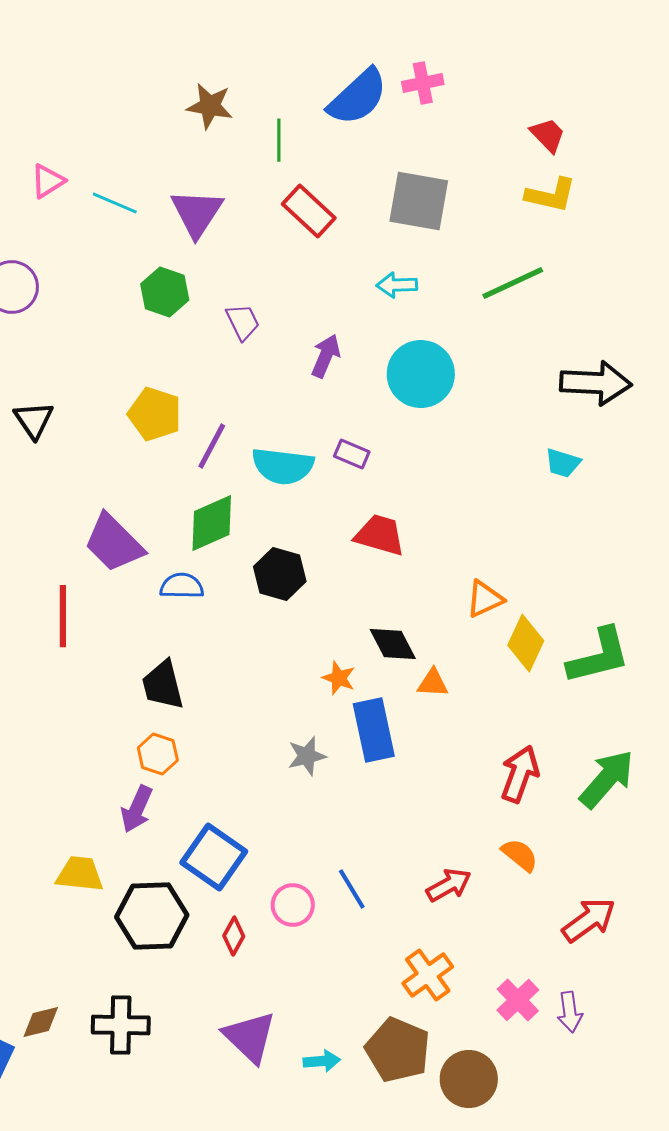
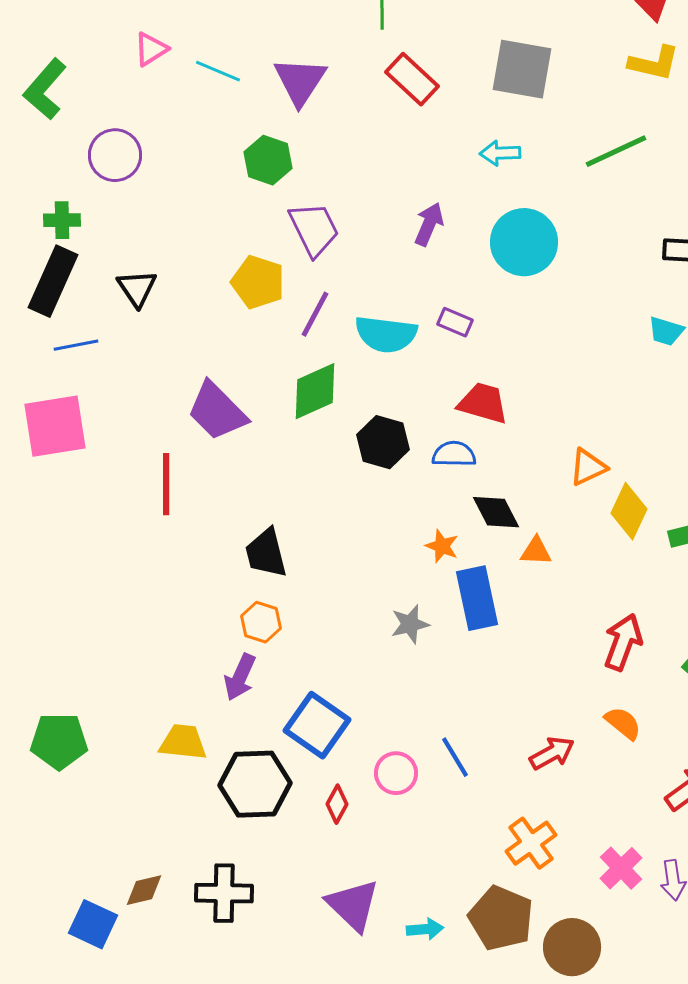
purple trapezoid: (243, 322) -> (314, 229), moved, size x1.5
blue semicircle: (182, 586) -> (454, 454), moved

